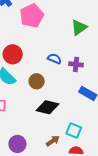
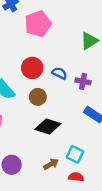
red circle: (13, 54) -> (32, 68), moved

